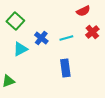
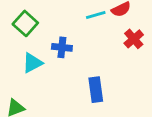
blue cross: (41, 38) -> (62, 47), turned -32
cyan line: (66, 38) -> (96, 15), moved

